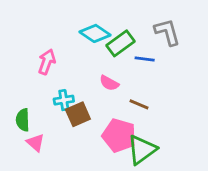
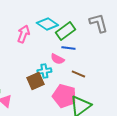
blue line: (145, 59) -> (68, 48), moved
pink arrow: (47, 62) -> (23, 34), moved
cyan cross: (64, 100) -> (44, 71), moved

